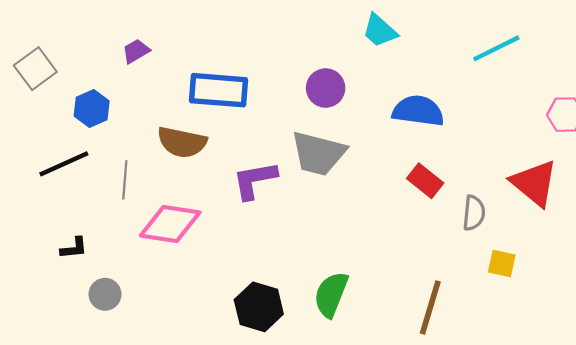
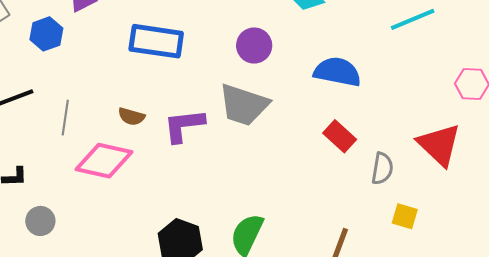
blue hexagon: (92, 108) -> (46, 34), moved
brown semicircle: (182, 142) -> (131, 117), moved, size x0.6

